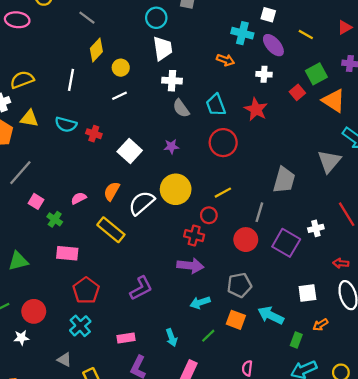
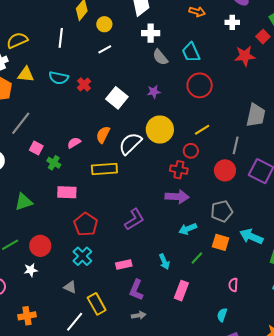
red star: (256, 109) -> (245, 56), moved, turned -30
red cross: (94, 134) -> (84, 84), turned 32
yellow rectangle: (111, 230) -> (104, 169), turned -40

